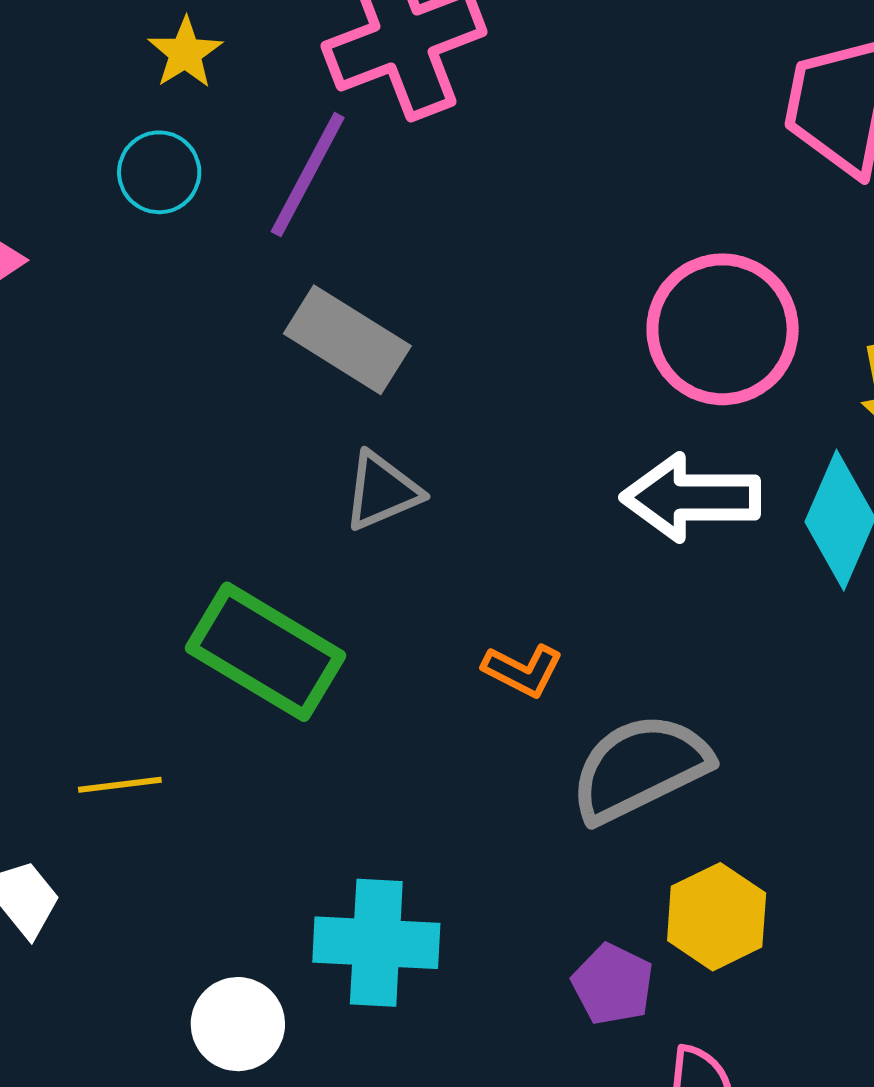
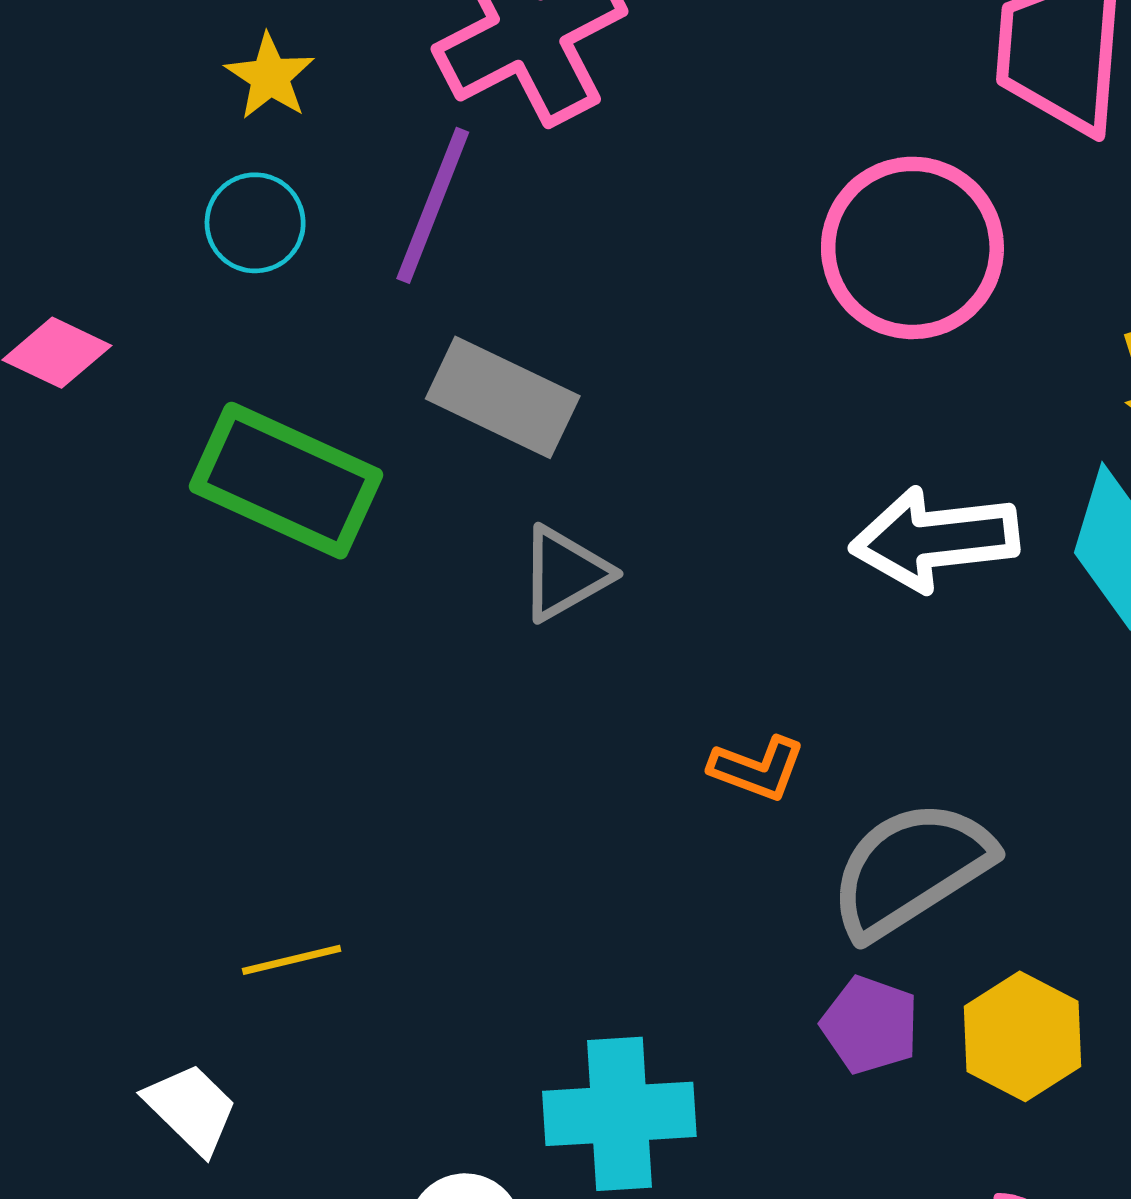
pink circle: (723, 329) -> (912, 248), moved
green rectangle: (265, 652) -> (286, 481), moved
purple pentagon: (613, 984) -> (870, 1025), moved

